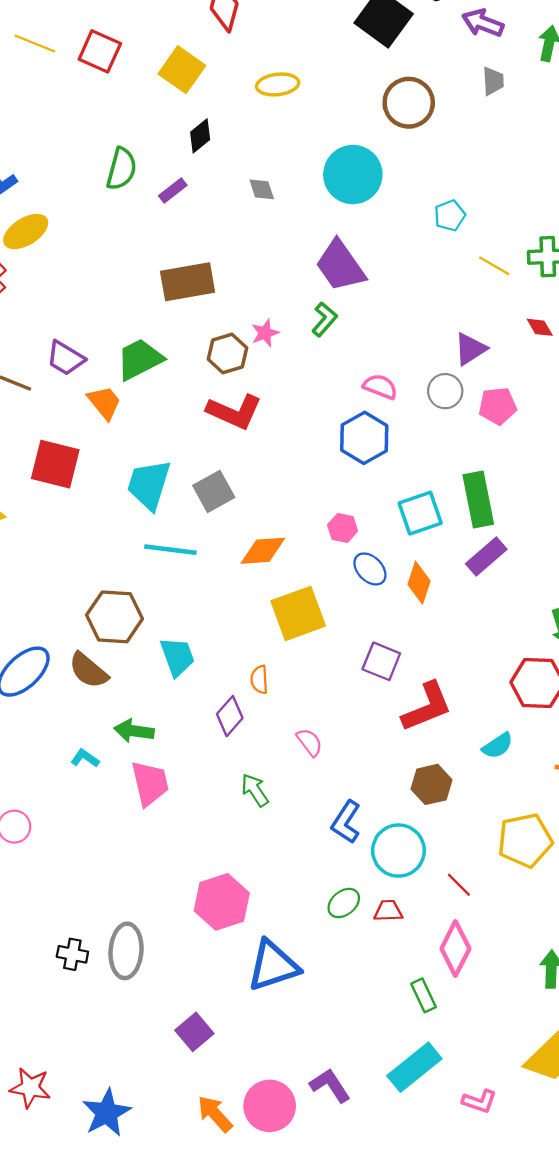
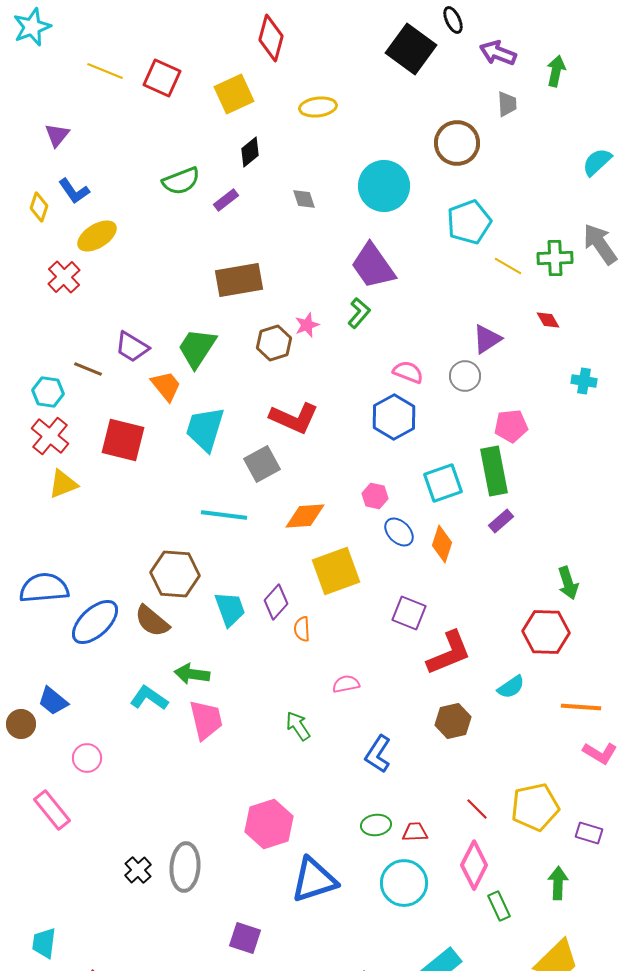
yellow square: (182, 70) -> (234, 94), turned 30
brown circle: (409, 103) -> (457, 143), moved
green semicircle: (121, 169) -> (181, 181), turned 54
cyan pentagon: (450, 216) -> (469, 222), size x1.6
green trapezoid: (140, 359) -> (197, 348), turned -30
pink pentagon: (498, 406) -> (511, 426), moved
red L-shape: (234, 412) -> (294, 418), moved
cyan trapezoid: (149, 485) -> (205, 429), moved
purple rectangle: (486, 556) -> (501, 521), size x0.7
purple diamond: (230, 716) -> (276, 602), moved
pink semicircle: (310, 742) -> (346, 684), turned -64
cyan L-shape: (85, 758) -> (149, 698), size x1.5
yellow pentagon: (525, 840) -> (535, 807), moved
cyan circle: (398, 851) -> (404, 883), moved
green ellipse: (344, 903) -> (376, 825), turned 32
black cross: (72, 954) -> (138, 870), turned 36
green rectangle: (424, 995) -> (499, 906), moved
purple square: (194, 1032) -> (245, 938), turned -32

